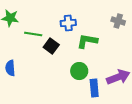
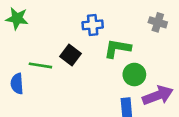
green line: (33, 34) -> (40, 65), moved
green circle: (79, 71) -> (134, 75), moved

